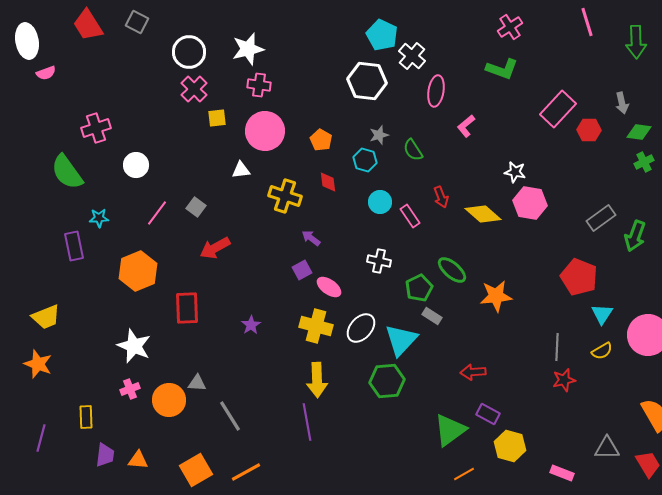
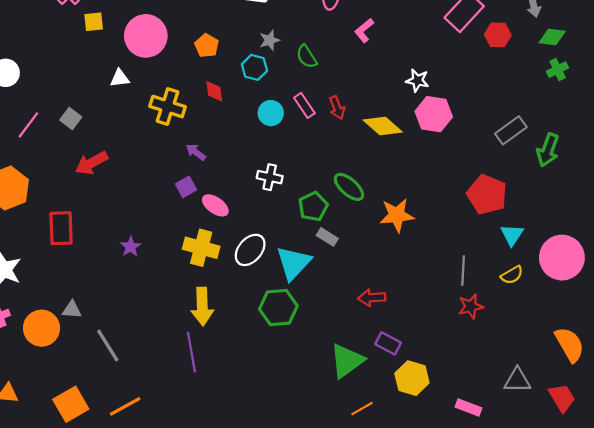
pink rectangle: (410, 216) -> (304, 105), moved

